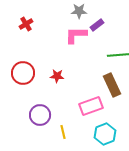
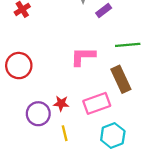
pink L-shape: (76, 35) -> (83, 56), moved
red star: (57, 76) -> (61, 103), moved

